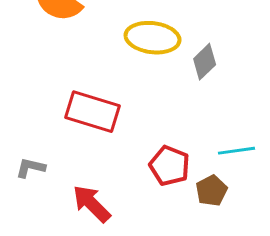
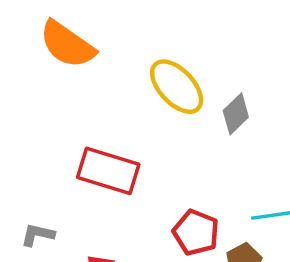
yellow ellipse: (153, 38) -> (177, 87), turned 40

